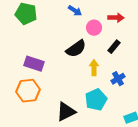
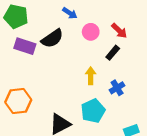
red arrow: (116, 18) -> (119, 31), moved, turned 42
black semicircle: (76, 49) -> (52, 38), moved
purple rectangle: (34, 64) -> (25, 46), moved

